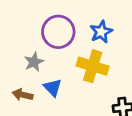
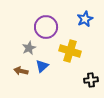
blue star: (101, 32) -> (85, 19), moved
blue triangle: (53, 88) -> (42, 66), turned 32

